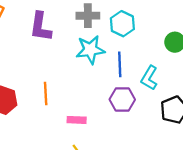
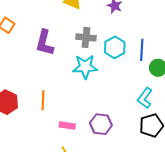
blue line: (120, 64) -> (142, 50), moved
cyan L-shape: (149, 78) -> (145, 98), moved
purple hexagon: (122, 100) -> (101, 124), moved

